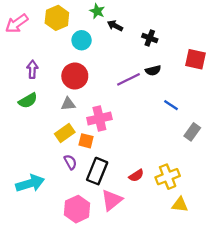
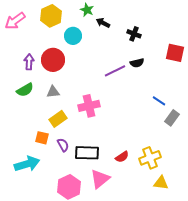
red circle: (75, 76) -> (53, 60), moved
gray triangle: (68, 104) -> (53, 92), moved
blue line: (171, 105) -> (159, 101), moved
orange square: (86, 141) -> (42, 138), moved
black rectangle: (97, 171) -> (87, 153), turned 70

